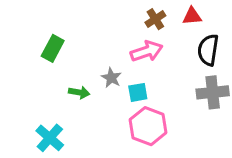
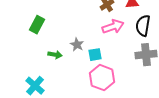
pink arrow: (147, 51) -> (113, 27), moved

